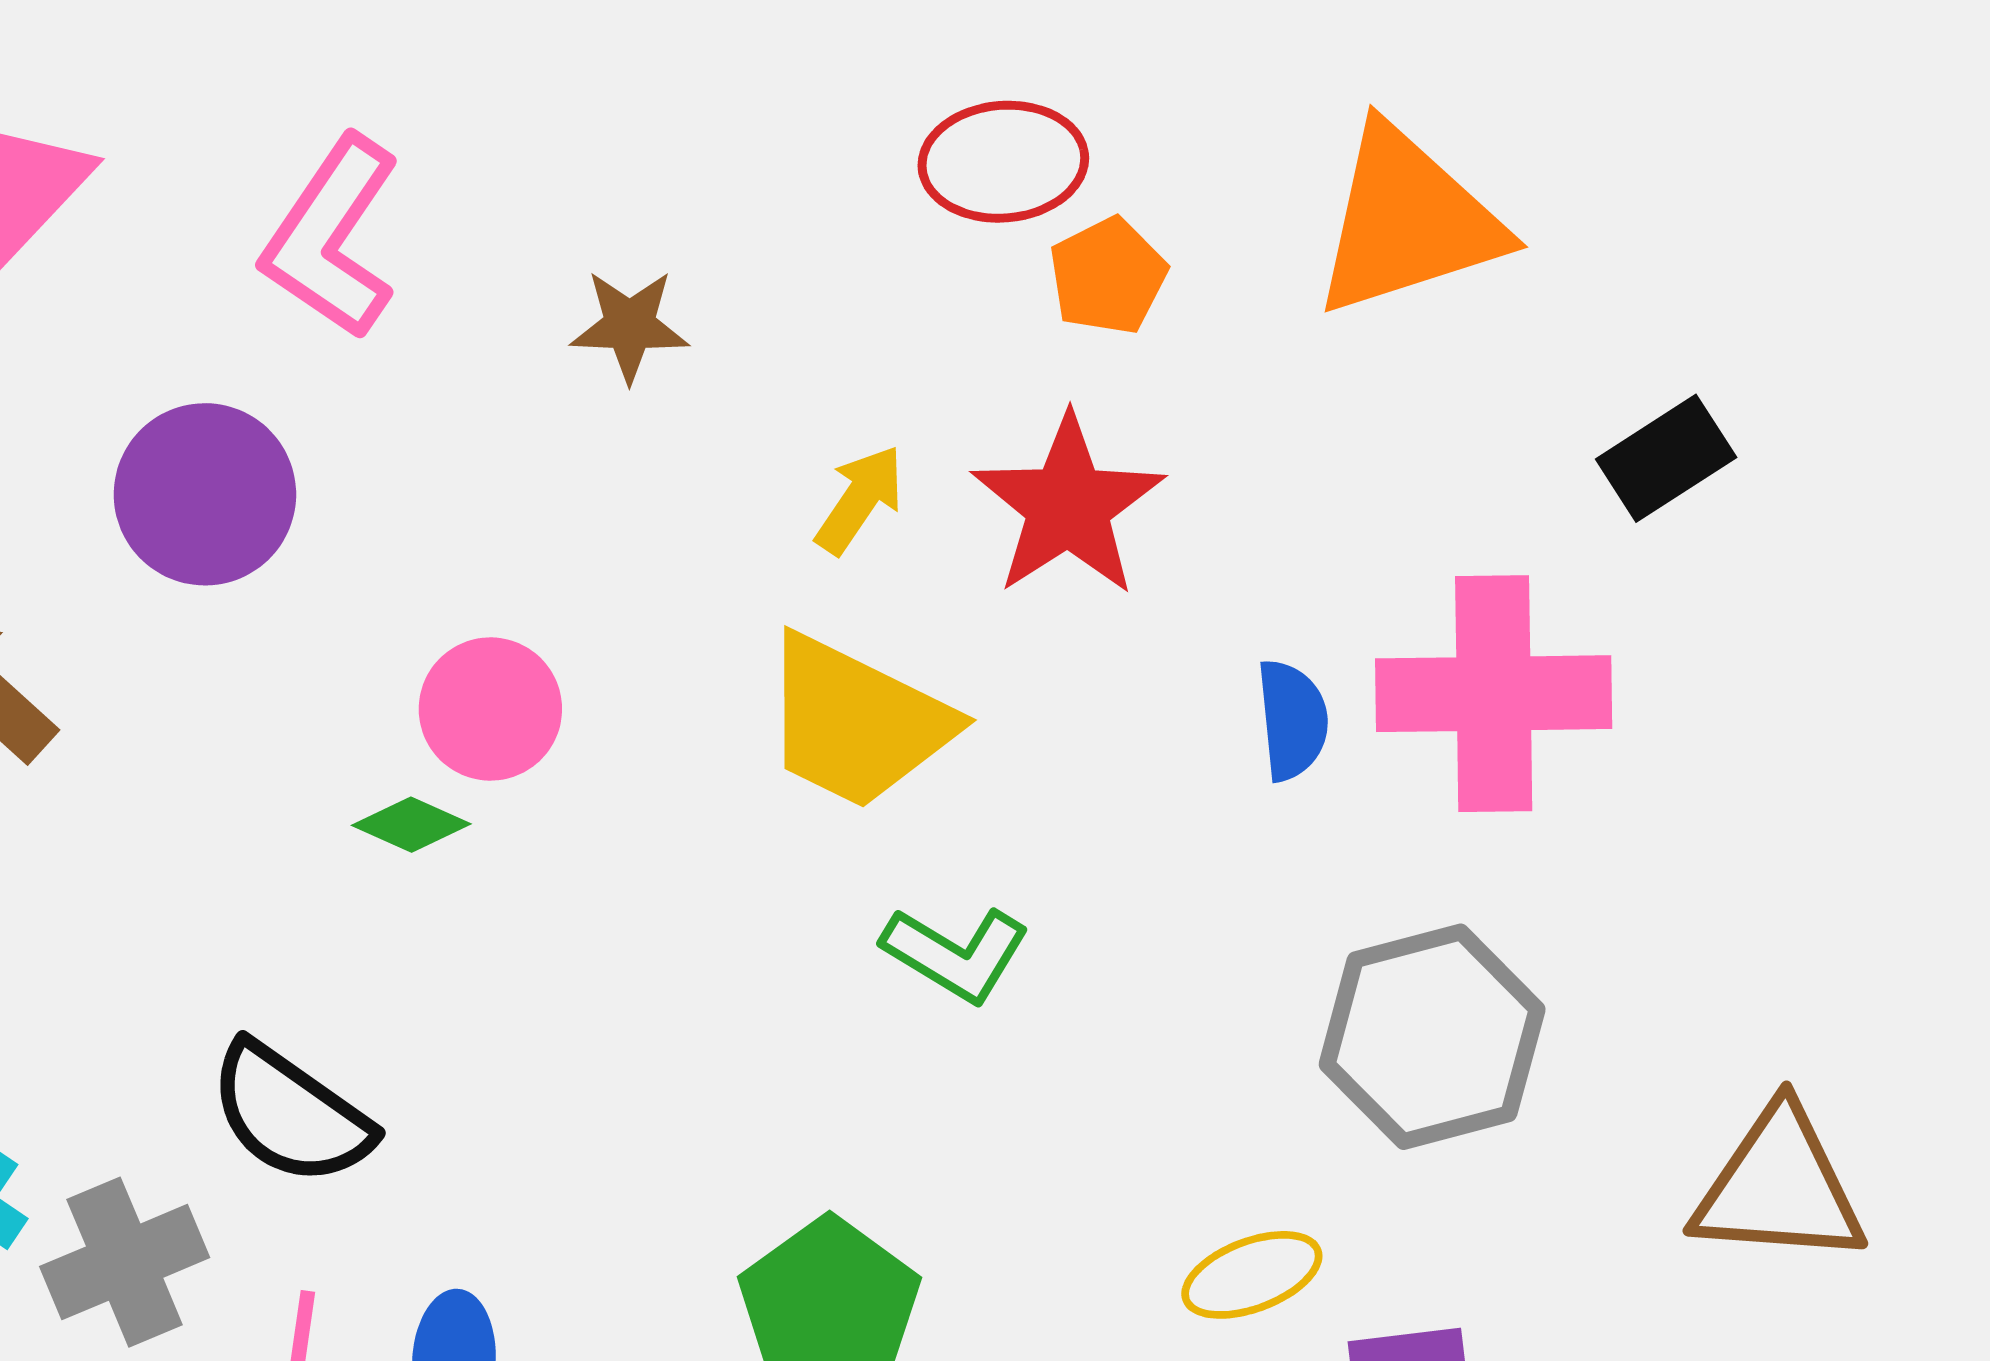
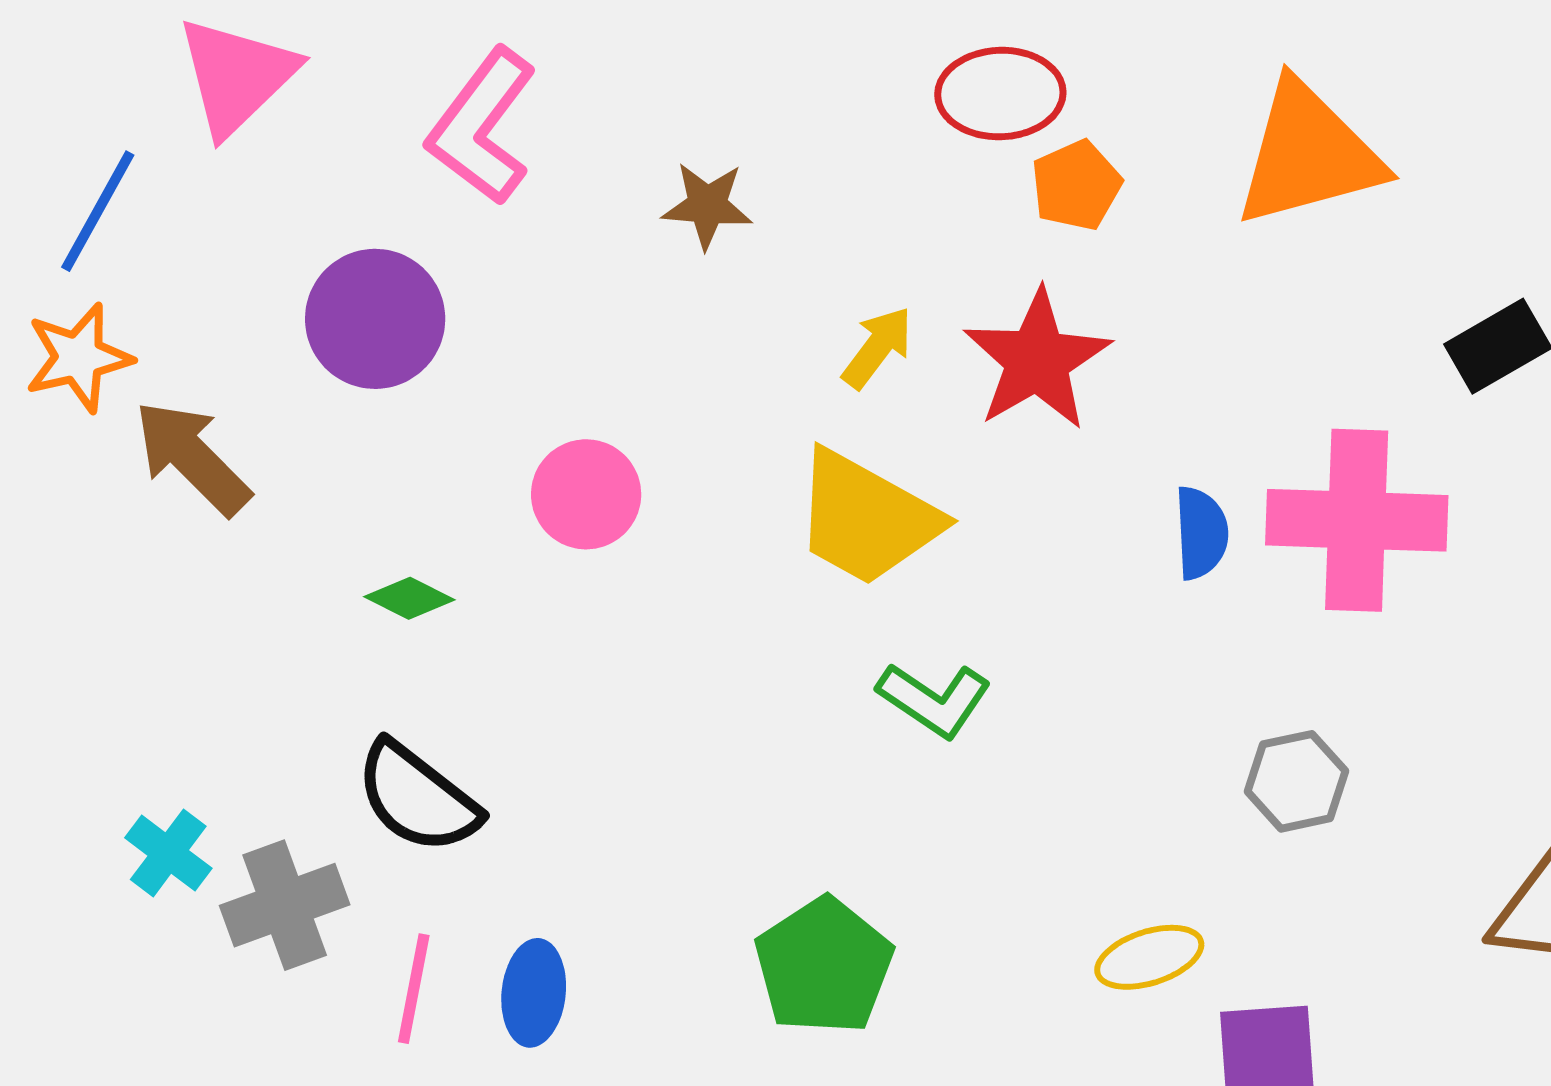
green diamond: (411, 825) -> (409, 598), moved
gray hexagon: (1432, 1037) -> (1297, 781), size x0.6

